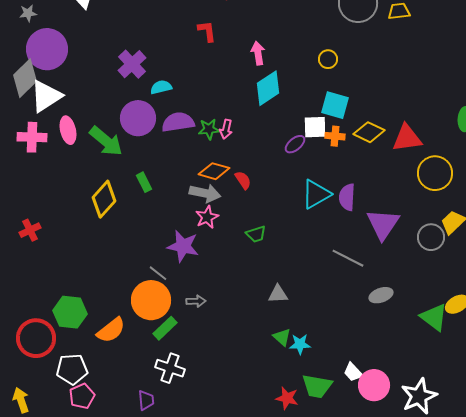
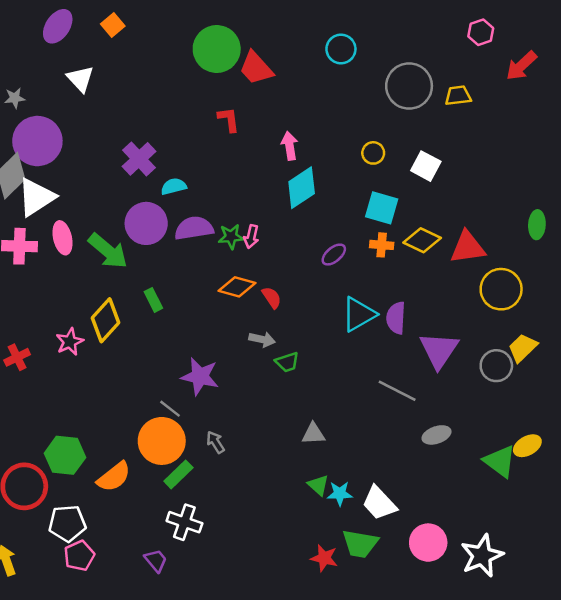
white square: (315, 127) -> (426, 166), moved, turned 30
gray arrow: (205, 193) -> (262, 339), moved, size x0.7
pink star: (207, 217) -> (70, 342), moved
gray arrow: (196, 301) -> (215, 442), turned -120
white trapezoid: (353, 372) -> (379, 503), moved, size x1.5
purple trapezoid: (146, 400) -> (156, 560), turned -35

